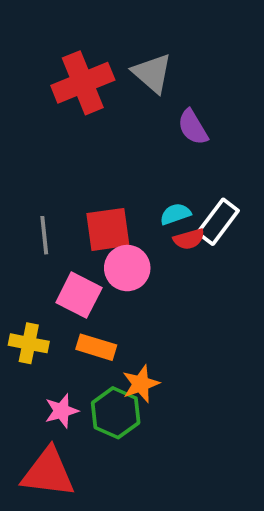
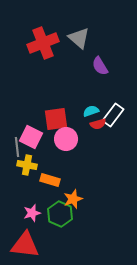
gray line: (44, 235) -> (17, 147), moved
pink square: (79, 295) -> (31, 137), moved
yellow cross: (29, 343) -> (27, 165), moved

